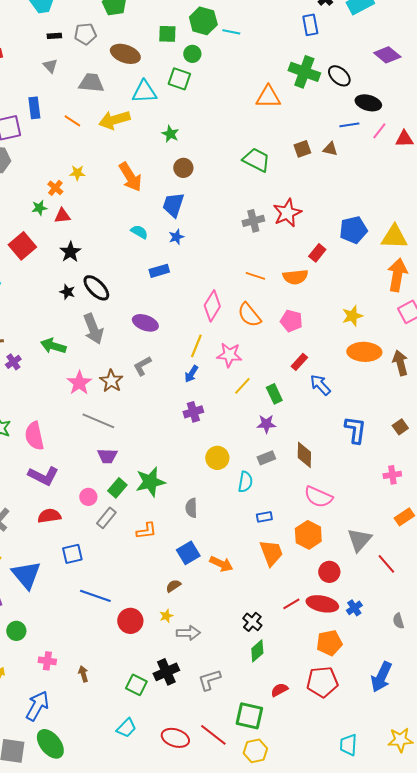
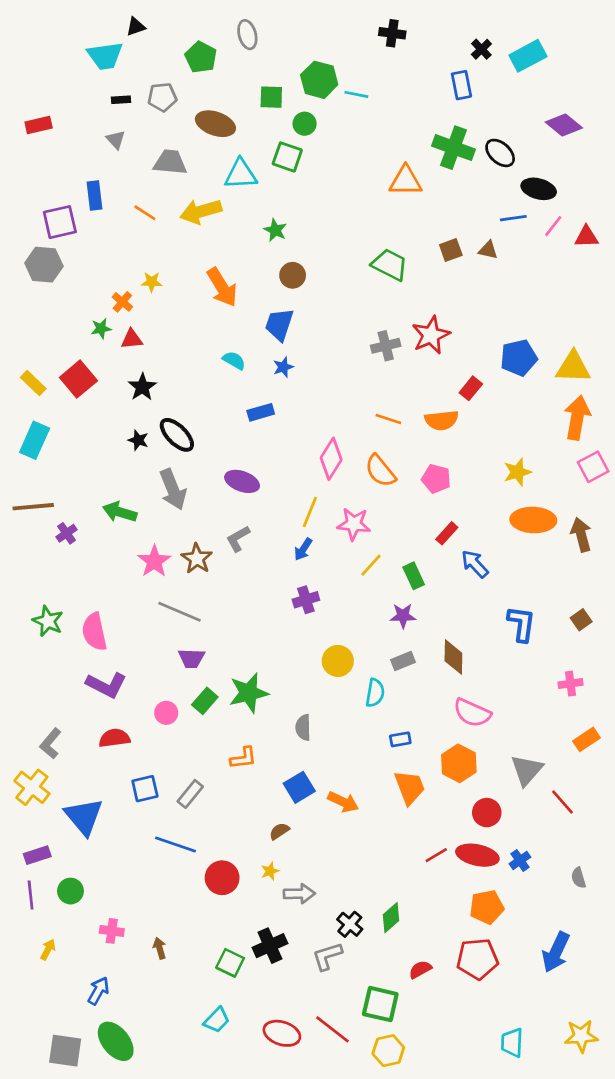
gray rectangle: (106, 518) -> (190, 794), moved
black cross: (252, 622) -> (350, 924), moved
blue arrow: (37, 706) -> (98, 991), size x0.7

